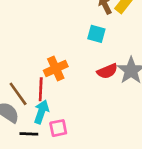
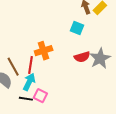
pink square: (58, 128) -> (40, 96), turned 32
black line: (29, 134) -> (26, 99), moved

